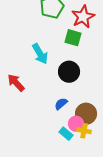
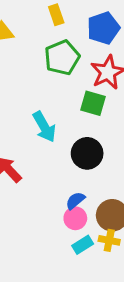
pink circle: (76, 124) -> (75, 218), moved
cyan rectangle: (66, 134) -> (83, 245), turned -72

